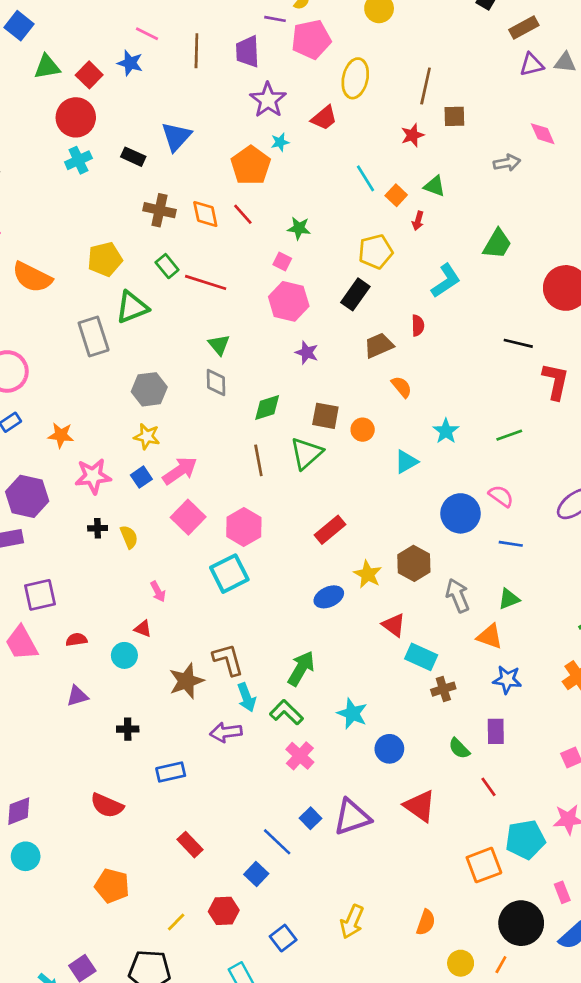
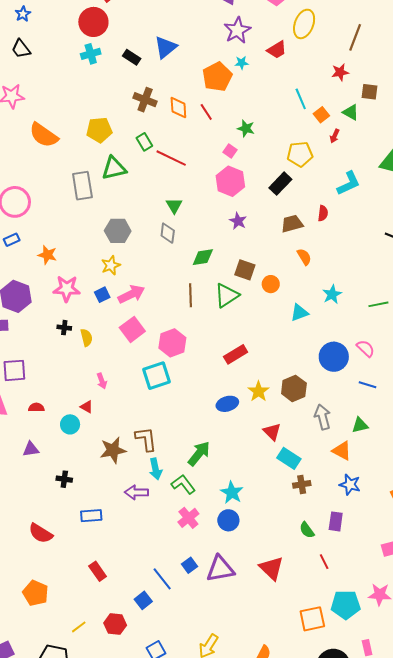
brown square: (454, 116) -> (370, 92), moved
yellow star: (147, 436) -> (111, 265), turned 30
blue circle: (389, 749) -> (228, 520), moved

